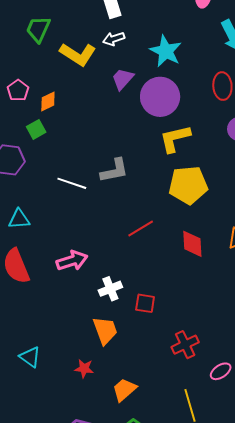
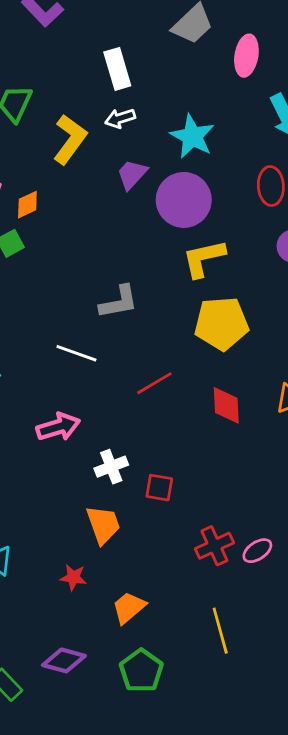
yellow L-shape: (78, 54) -> (70, 139), turned -87
white line: (72, 183) -> (76, 353), moved
pink ellipse: (221, 371) -> (257, 551), moved

